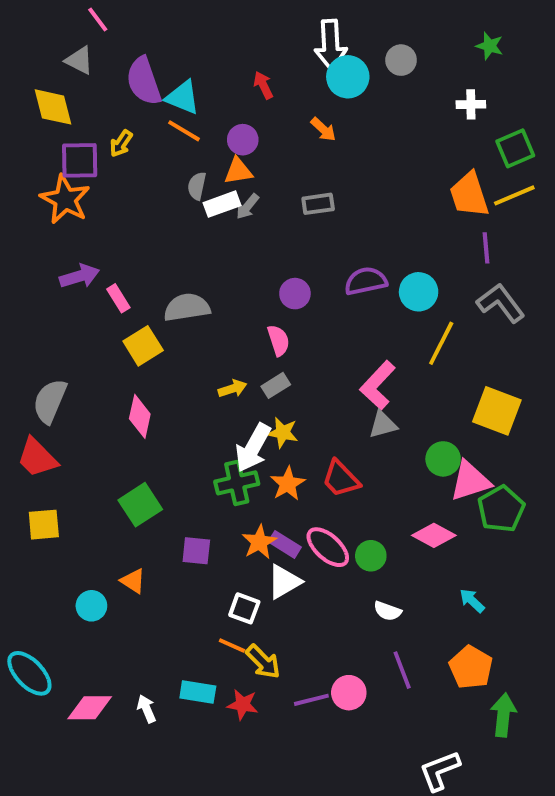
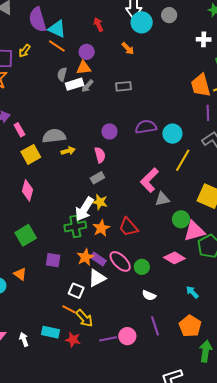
yellow arrow: (232, 389) -> (68, 151), moved
gray triangle: (383, 425) -> (162, 199), moved

